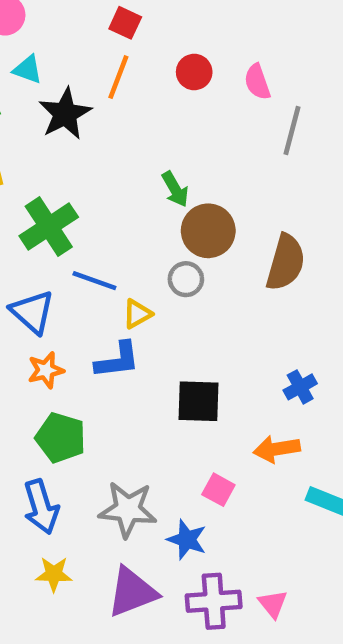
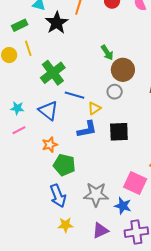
orange star: (46, 370) -> (50, 145), moved
black square: (198, 401) -> (119, 132), moved
pink square: (218, 490) -> (135, 183), size x1.6
purple triangle: (132, 592) -> (100, 230), size x0.7

